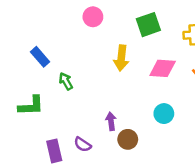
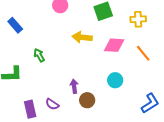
blue rectangle: (40, 57) -> (15, 25), moved
yellow arrow: (121, 58) -> (82, 37), turned 90

